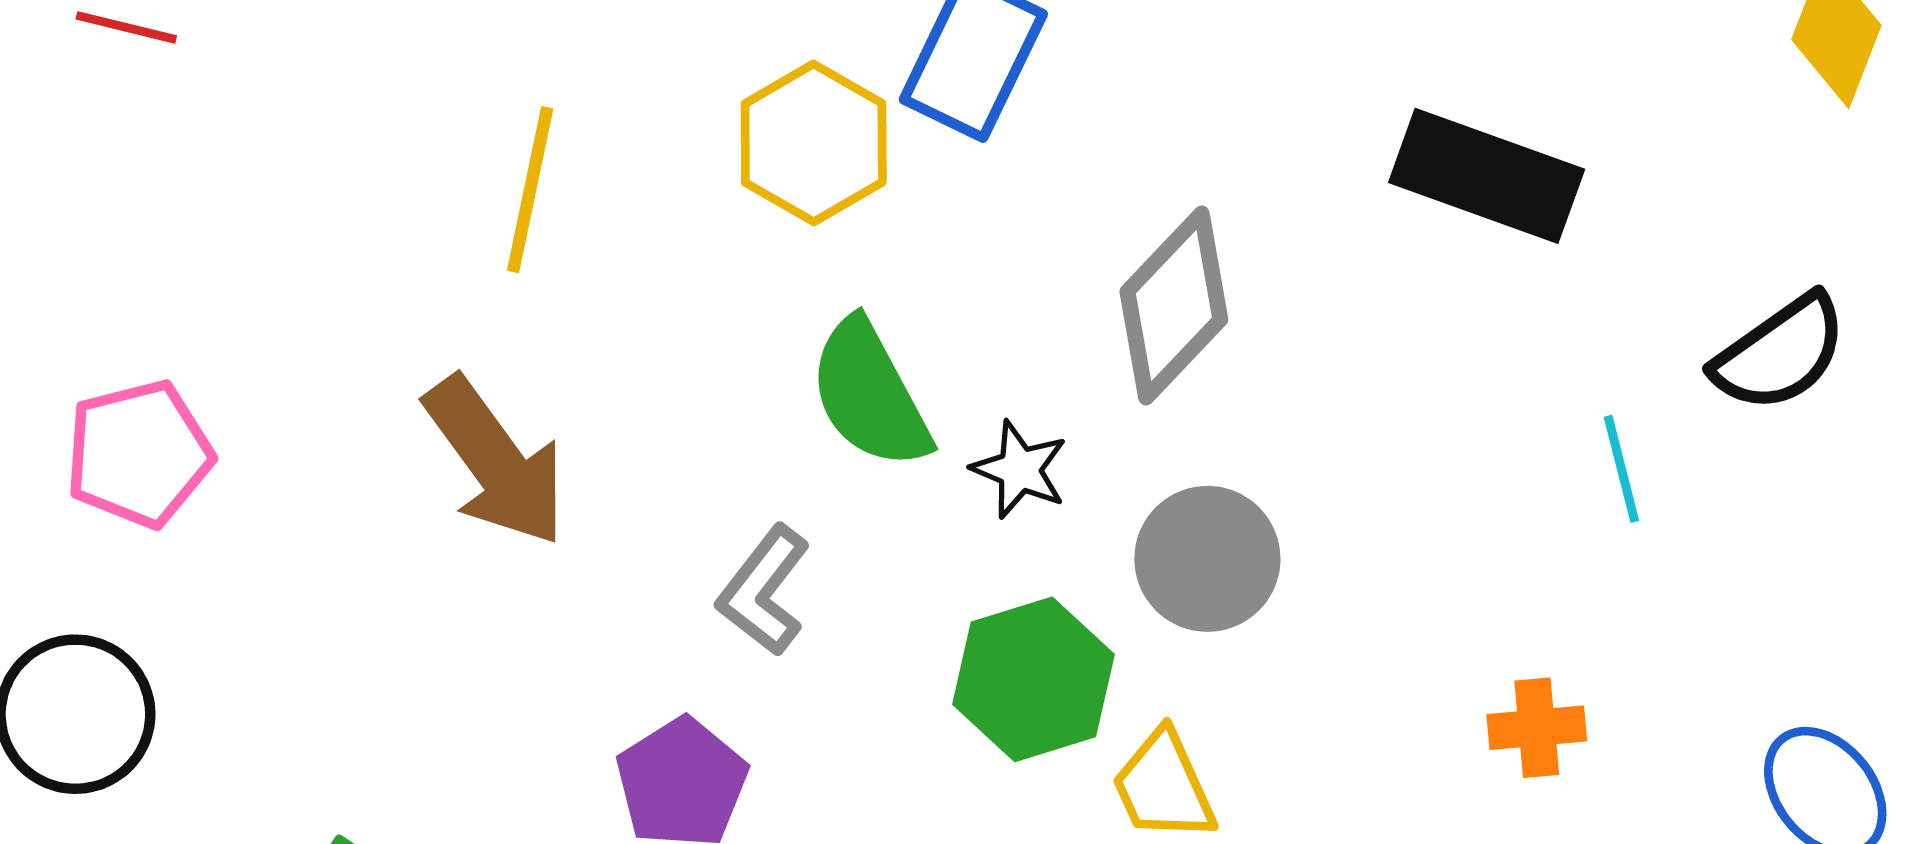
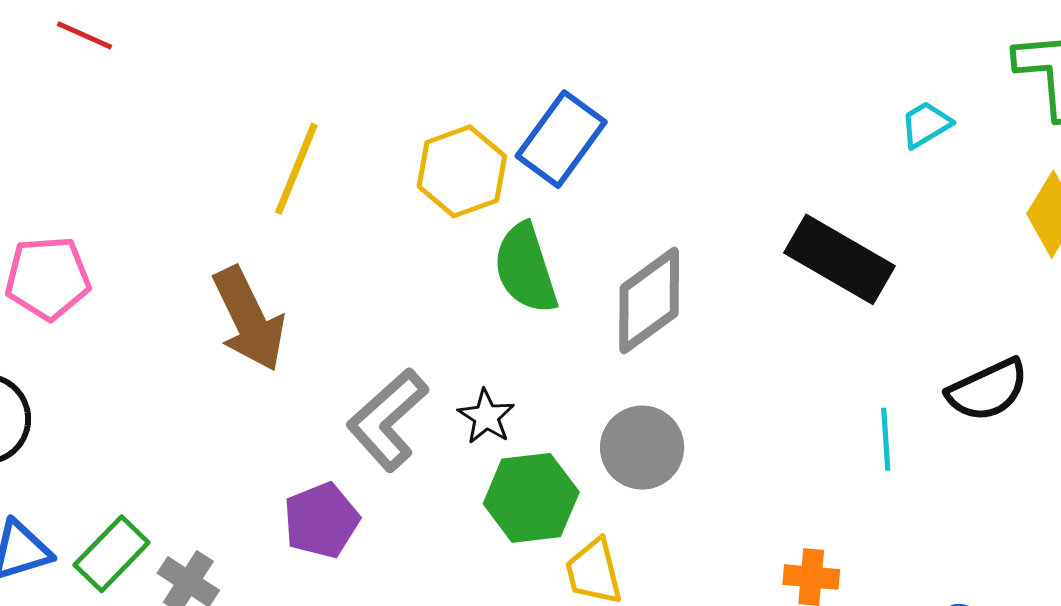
green semicircle: (870, 394) -> (526, 268), moved
black star: (1020, 470) -> (486, 417), moved
gray L-shape: (764, 591) -> (388, 420), size x1.4

